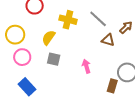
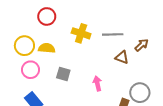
gray line: (98, 19) -> (113, 34), turned -48
yellow semicircle: (49, 38) -> (47, 48), moved, turned 56

